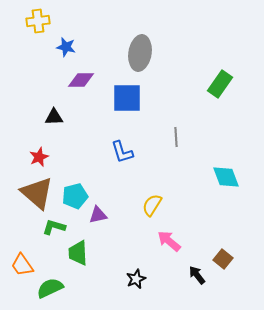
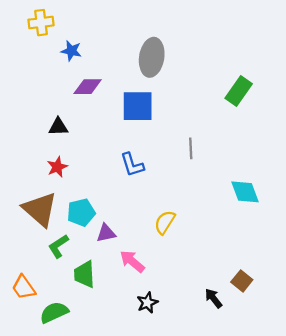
red star: (39, 157) -> (57, 167), moved
green L-shape: (54, 227) -> (58, 246), turned -50
pink arrow: (169, 241) -> (132, 261), moved

